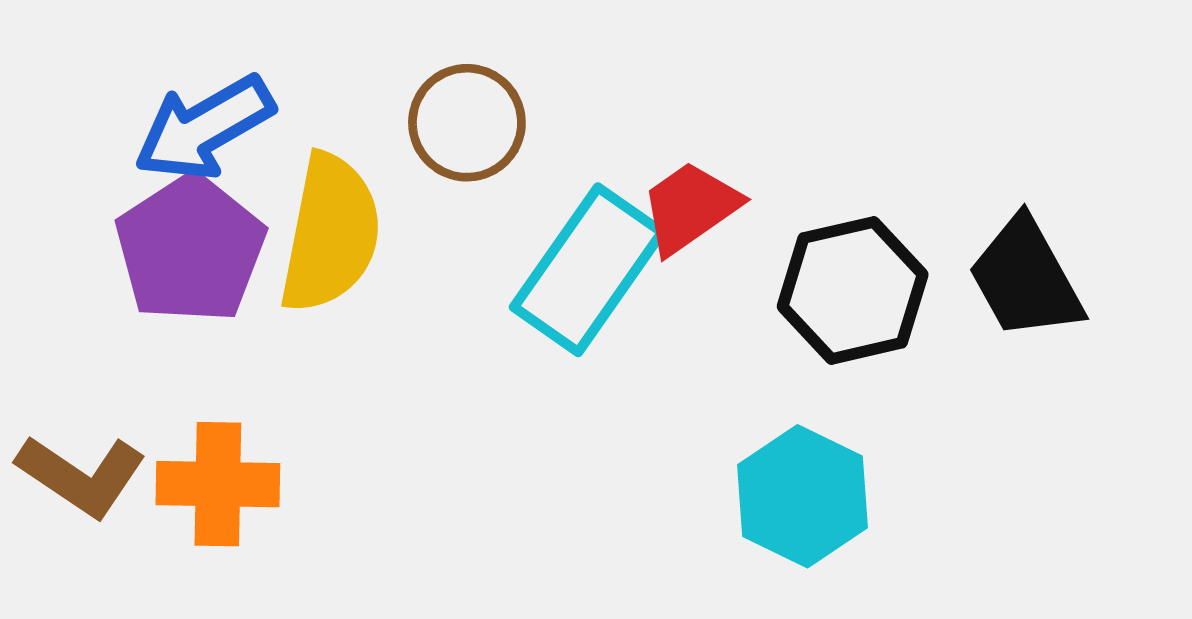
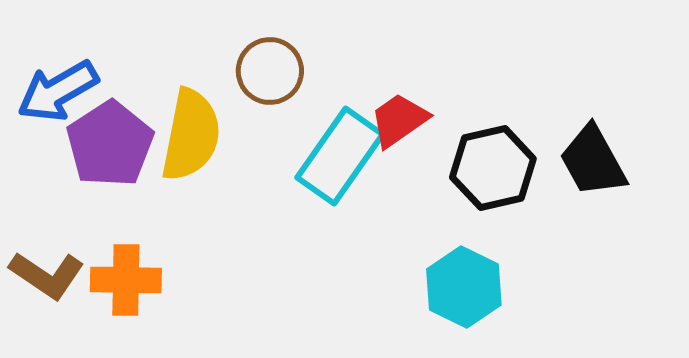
blue arrow: (204, 128) -> (58, 91), moved

